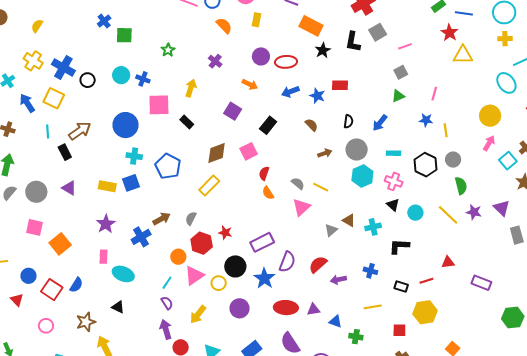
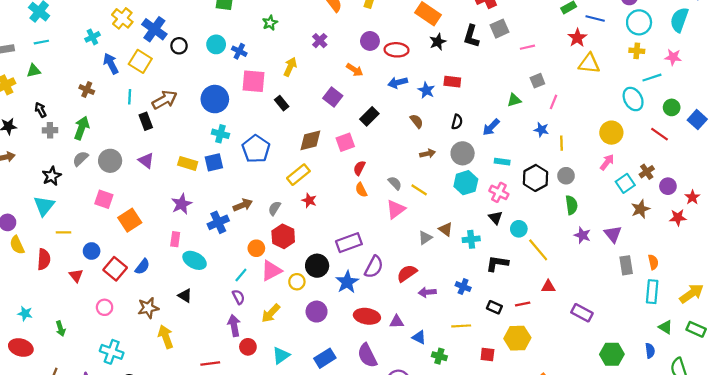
gray square: (401, 72) -> (537, 81), moved
yellow line: (448, 215) -> (538, 250), moved
red star: (225, 233) -> (309, 200), moved

